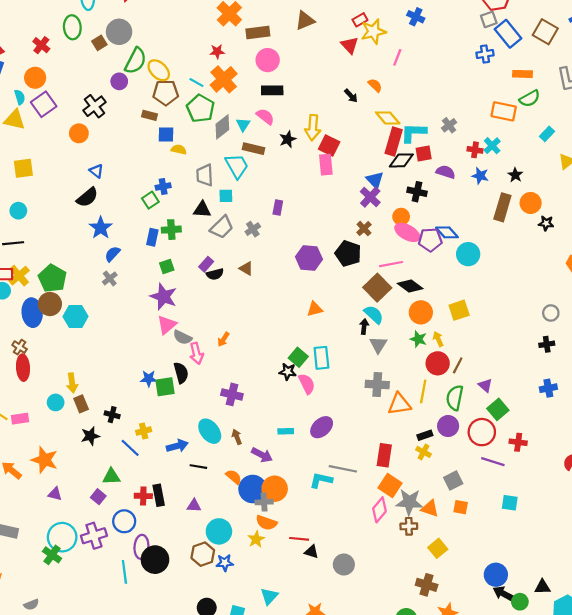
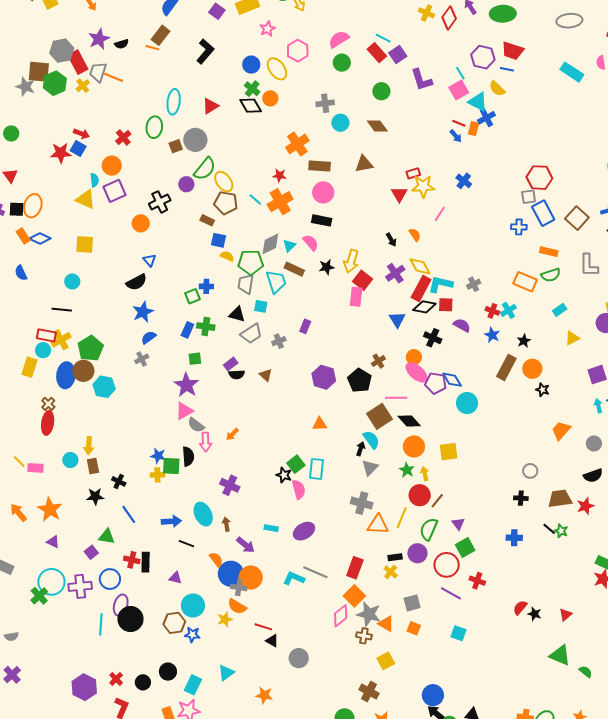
green pentagon: (200, 108) -> (251, 262), moved, turned 30
purple cross: (370, 197) -> (395, 273), moved
yellow cross: (144, 431) -> (157, 475), moved

